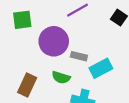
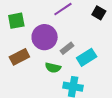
gray rectangle: (79, 56) -> (67, 48), turned -48
brown rectangle: (27, 85) -> (19, 57), moved, turned 42

